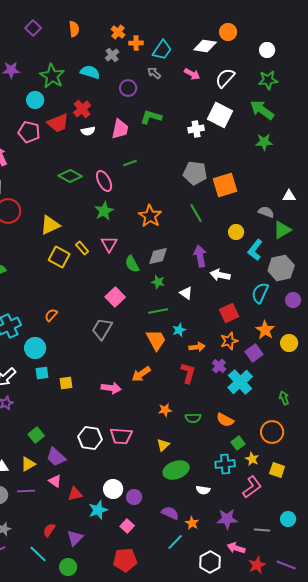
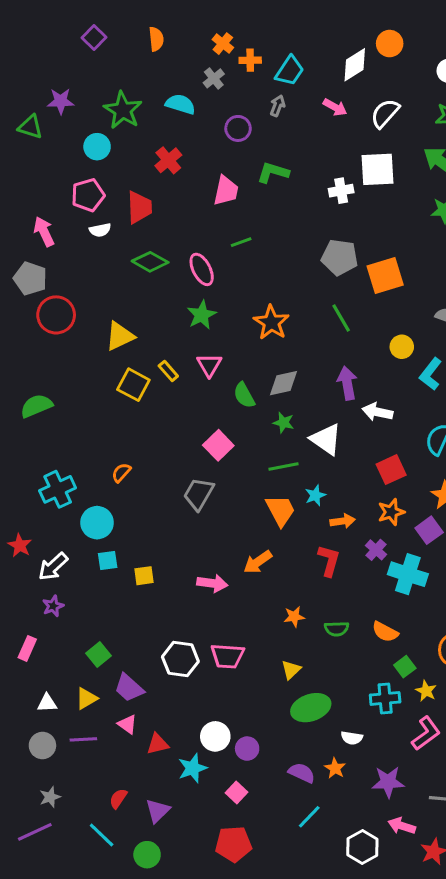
white diamond: (205, 46) -> (355, 65), turned -40
gray arrow: (154, 73) -> (277, 106), turned 72
white square: (220, 115) -> (378, 169), turned -30
red trapezoid: (58, 123) -> (139, 207), moved, turned -70
white semicircle: (88, 131) -> (100, 230), moved
pink pentagon: (29, 132) -> (88, 195), turned -30
white triangle: (186, 293) -> (326, 439), size x1.6
cyan cross: (240, 382) -> (408, 574), turned -30
orange star: (192, 523) -> (335, 768), moved

